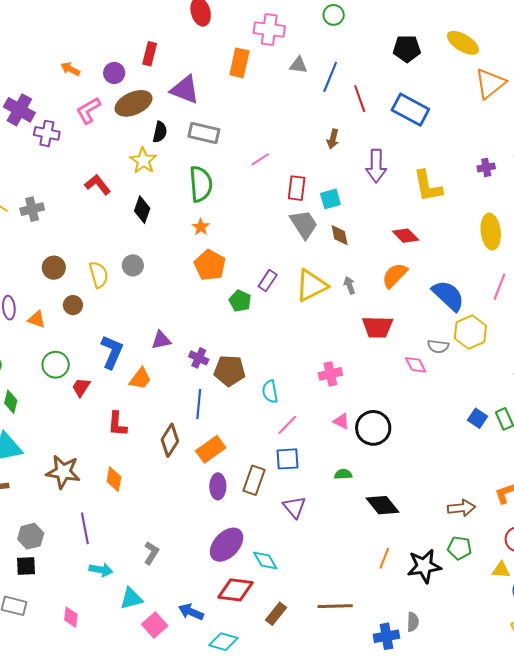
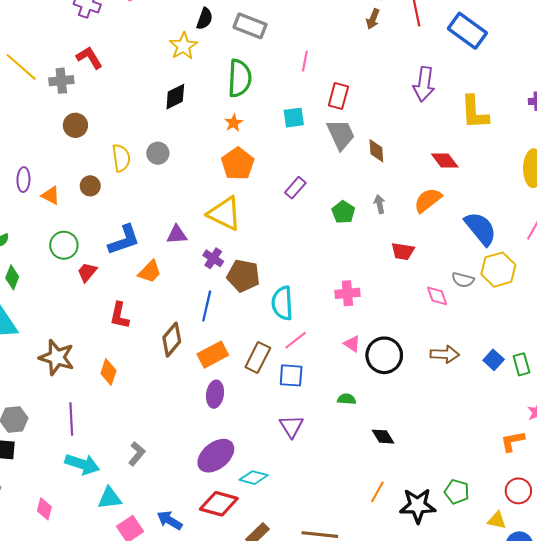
brown arrow: (333, 139) -> (373, 19), moved
pink line: (260, 159) -> (305, 61), turned -54
red L-shape: (98, 185) -> (89, 58), moved
cyan square: (330, 199) -> (294, 118), moved
black diamond: (142, 210) -> (175, 97), turned 36
brown circle: (54, 268) -> (75, 125), moved
yellow triangle: (311, 285) -> (225, 214), moved, turned 45
green pentagon: (240, 301) -> (343, 212), moved
red trapezoid: (378, 327) -> (403, 251), size x0.7
blue L-shape: (112, 352) -> (124, 240), turned 40
cyan semicircle: (270, 392) -> (282, 303), size x1.4
brown rectangle: (254, 480) -> (258, 357), moved
black diamond: (382, 505) -> (383, 437), size x0.7
brown arrow: (461, 508) -> (445, 354), moved
cyan diamond: (265, 560) -> (254, 478), turned -52
cyan arrow: (101, 570) -> (82, 464), size x1.4

